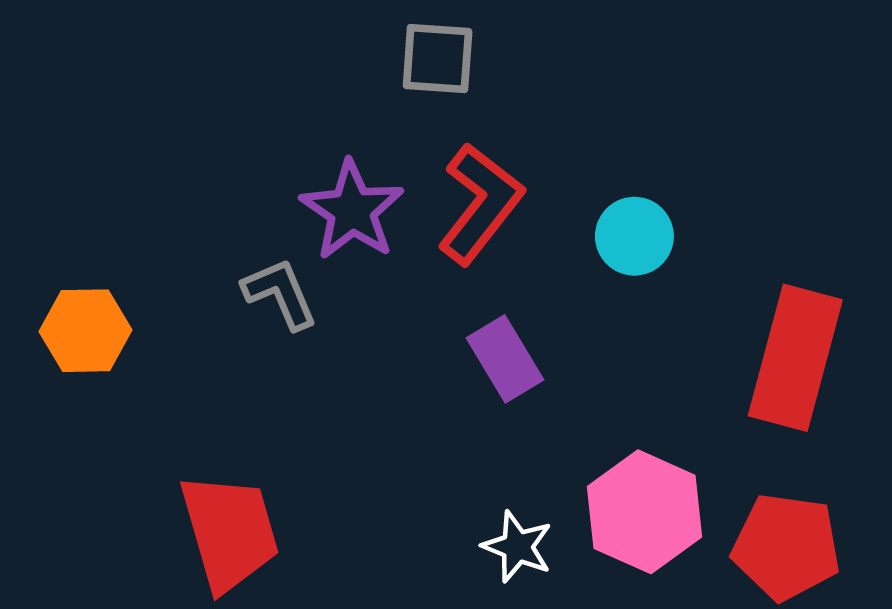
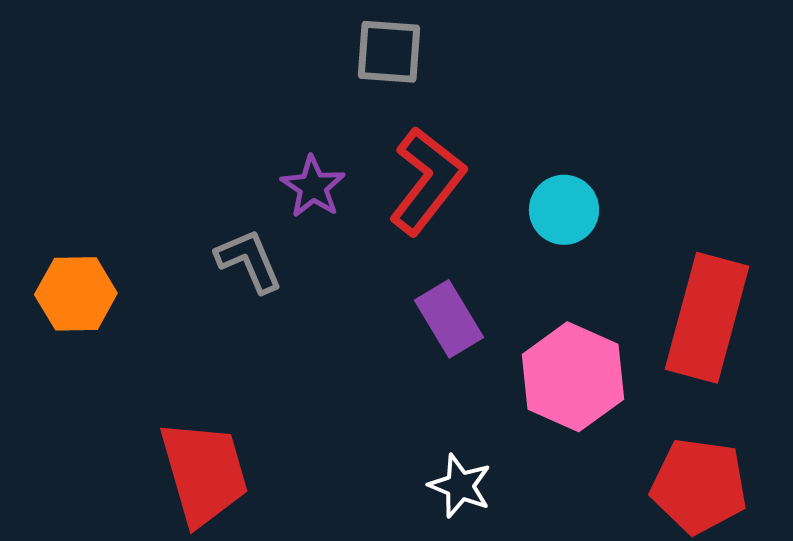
purple star: (352, 210) -> (313, 187), size x0.7
pink hexagon: (645, 512) -> (573, 377), moved

